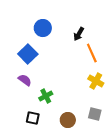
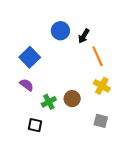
blue circle: (43, 28) -> (60, 31), moved
brown circle: (68, 120) -> (72, 99), moved

